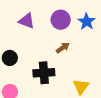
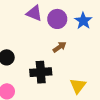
purple triangle: (27, 21) -> (34, 13), moved

